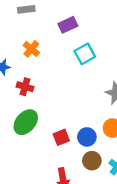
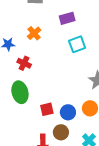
green ellipse: (26, 122) -> (20, 92), turned -65
brown circle: (92, 161) -> (61, 132), moved

